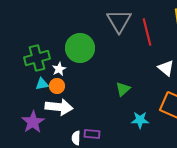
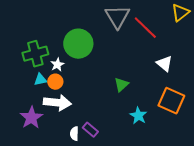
red line: (147, 32) -> (145, 28), turned -32
cyan star: (140, 120) -> (138, 116), turned 30
purple rectangle: (92, 134) -> (90, 130), turned 35

